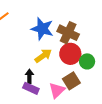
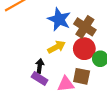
brown square: (71, 81) -> (82, 76), turned 36
pink triangle: (57, 90) -> (66, 84), turned 30

